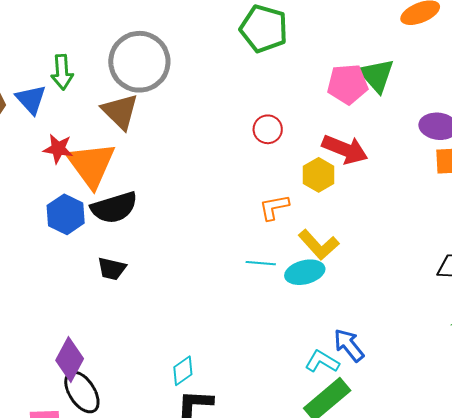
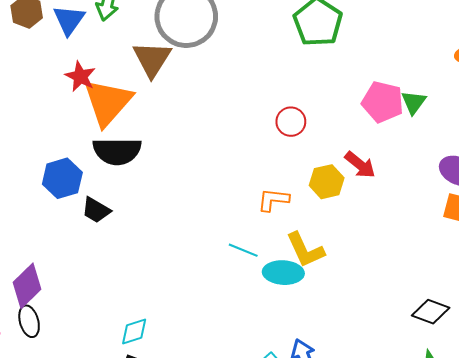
green triangle: (377, 75) -> (414, 102), size x0.7
red arrow: (345, 149) -> (360, 165), size x0.7
blue hexagon: (66, 214) -> (62, 178), moved
black ellipse: (82, 392) -> (29, 321), size x0.7

